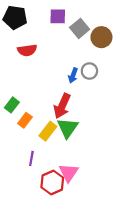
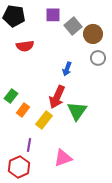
gray circle: (89, 71) -> (98, 58), moved
green triangle: (68, 128) -> (77, 111), moved
pink triangle: (69, 173) -> (63, 158), turned 36
red hexagon: (52, 182) -> (19, 167), moved

